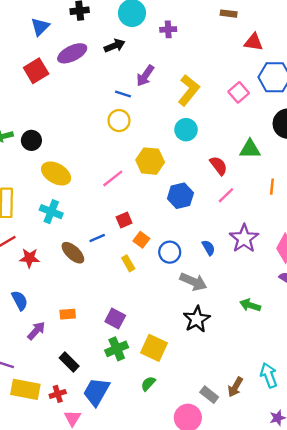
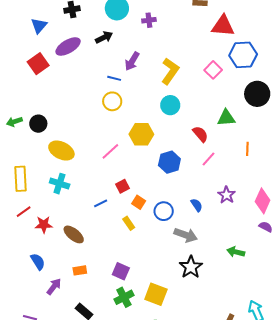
red triangle: (254, 42) -> (223, 26), size x1.4
purple star: (244, 238) -> (227, 195), size x0.7
brown ellipse: (73, 253) -> (74, 234), moved

